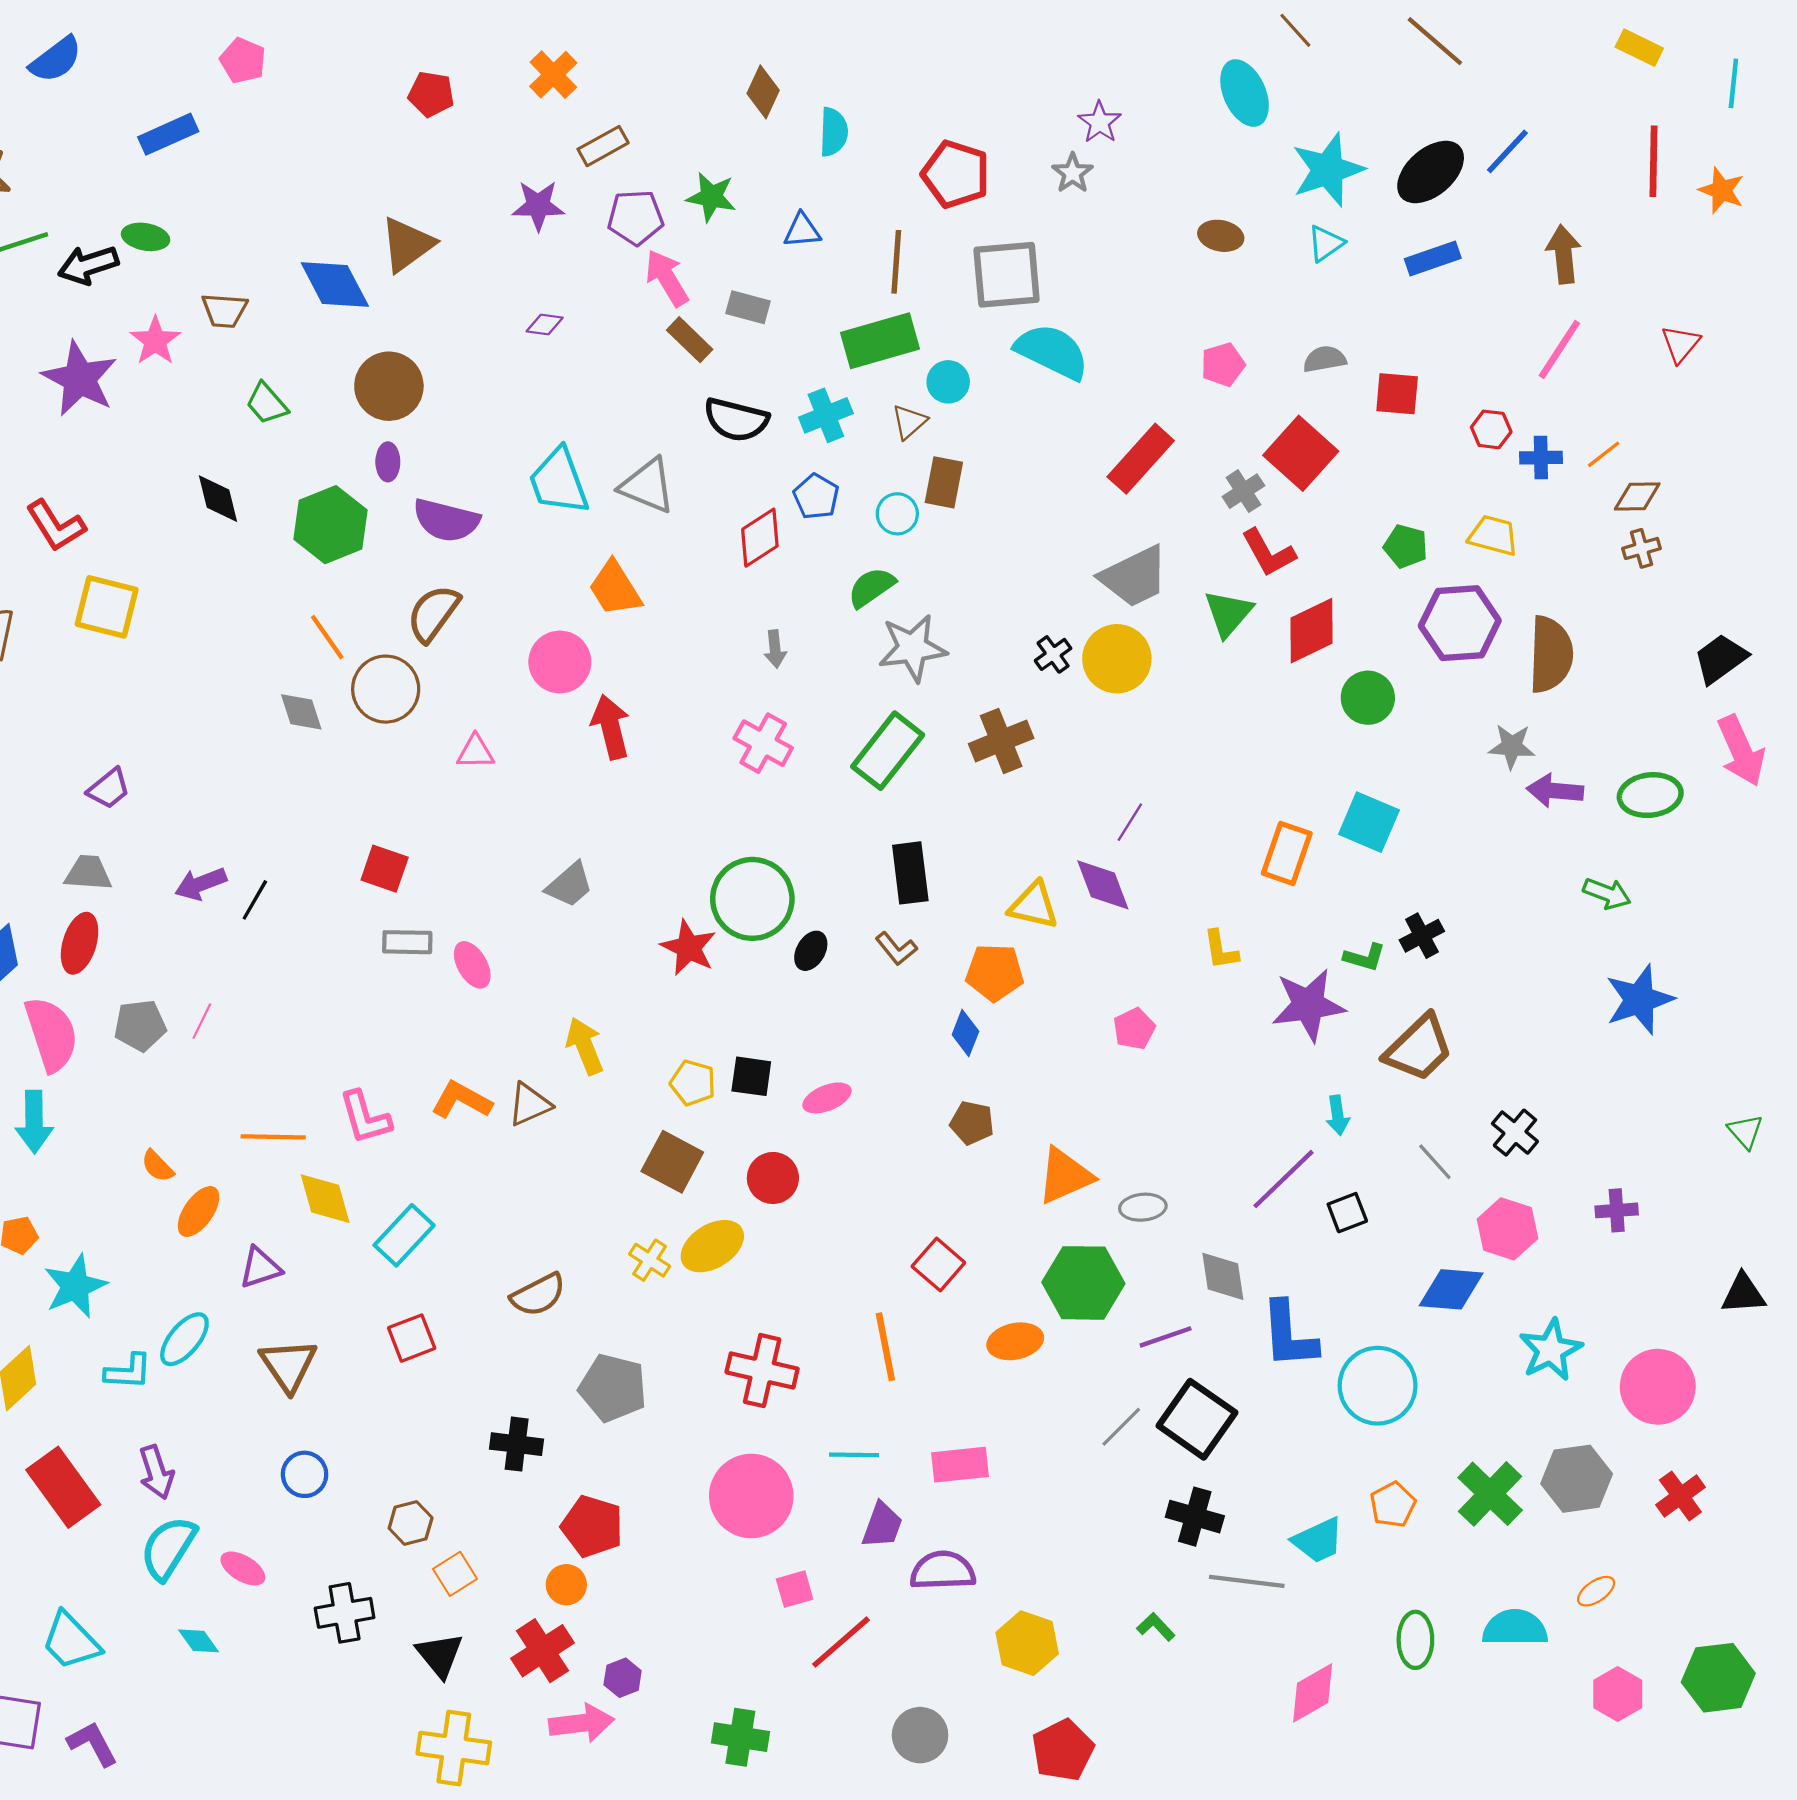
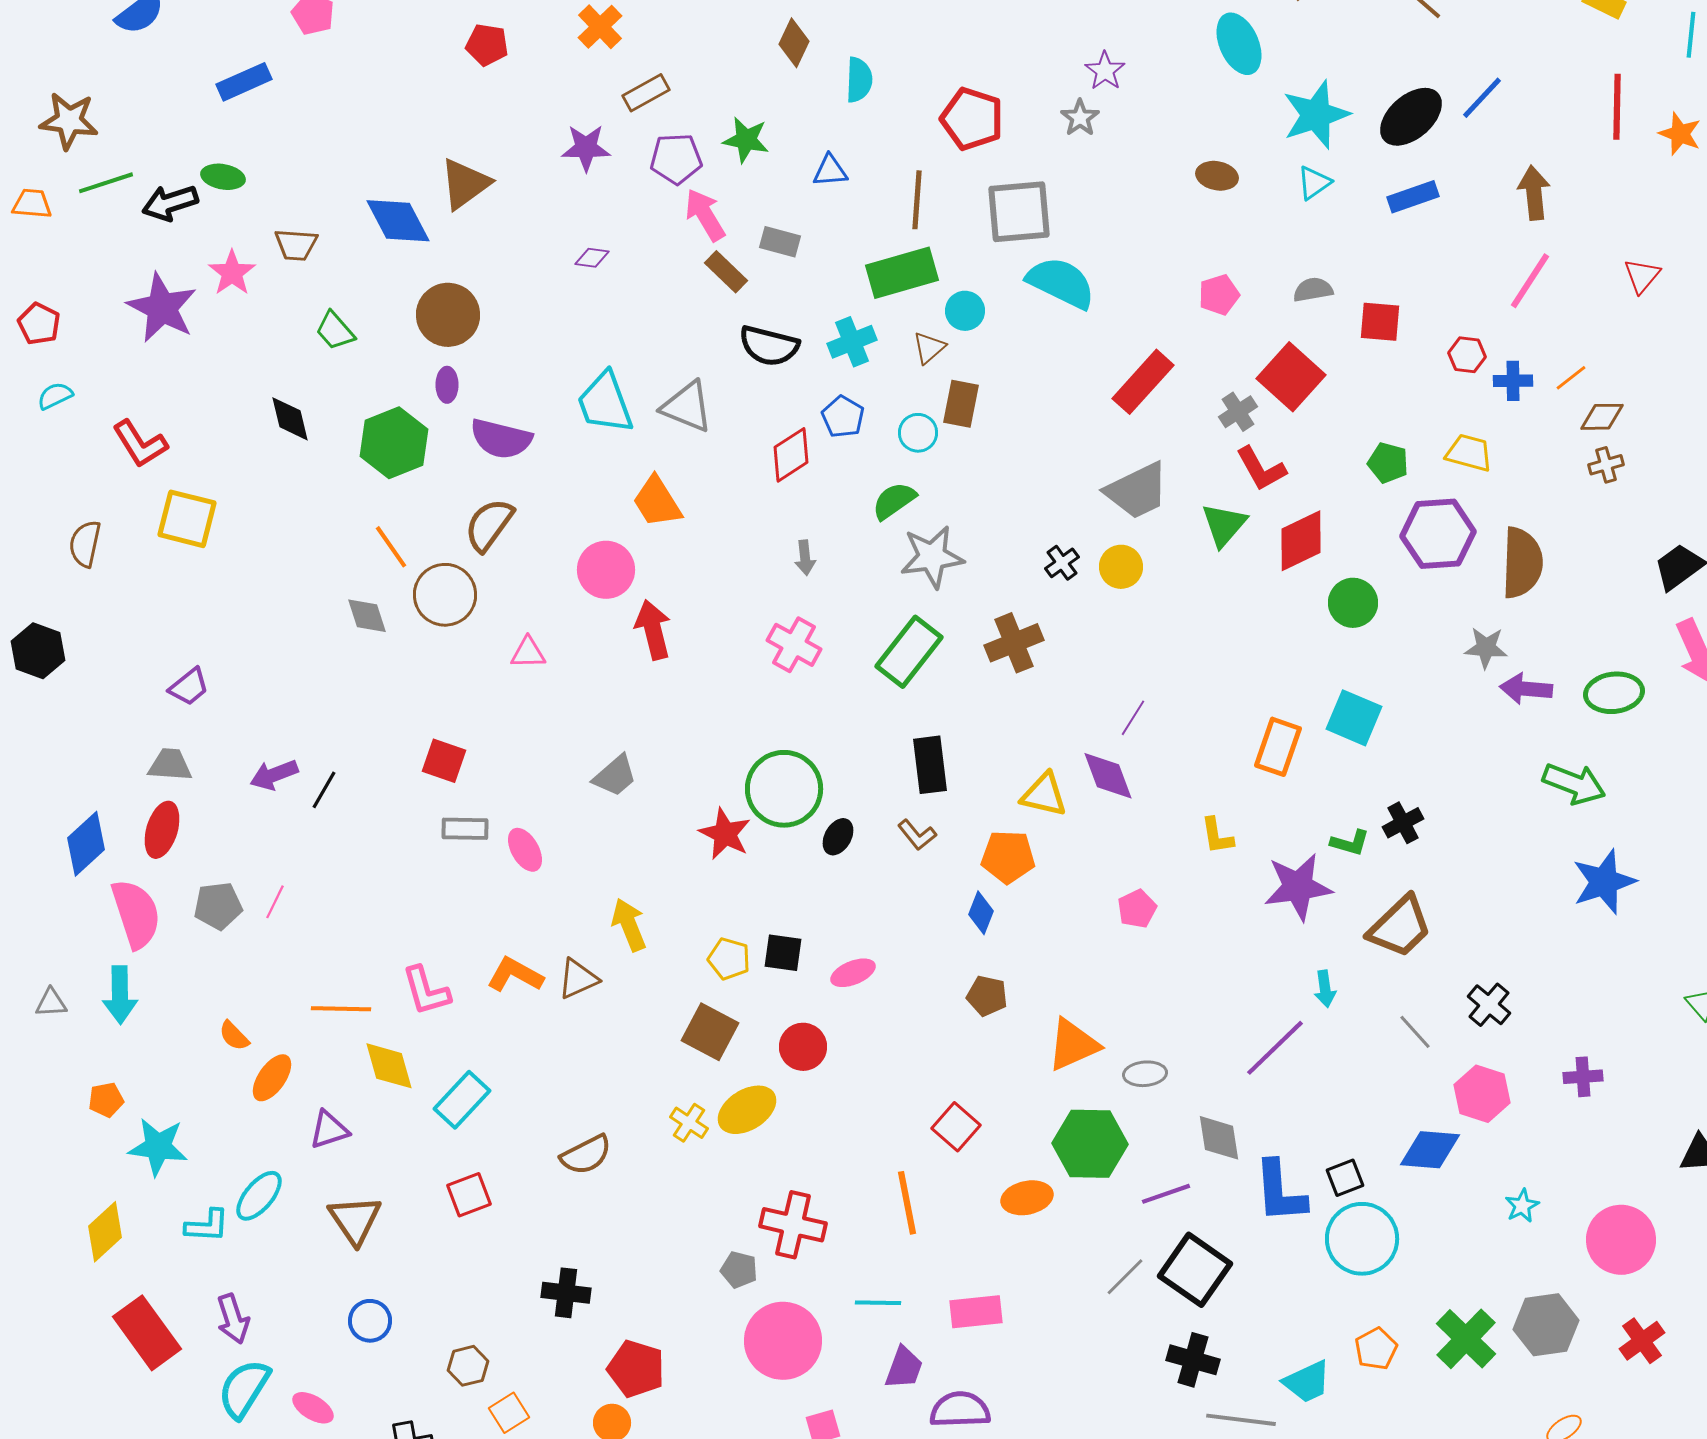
yellow circle: (1117, 659) -> (1121, 567), size x0.7
green arrow: (1607, 893) -> (1574, 784), size x1.4
black square: (1347, 1213) -> (1345, 1178), moved
cyan star: (75, 1286) -> (158, 1147), turned 30
cyan star: (1551, 1350) -> (1522, 1206), size x0.6
gray pentagon: (613, 1388) -> (739, 1270), moved, size x0.6

